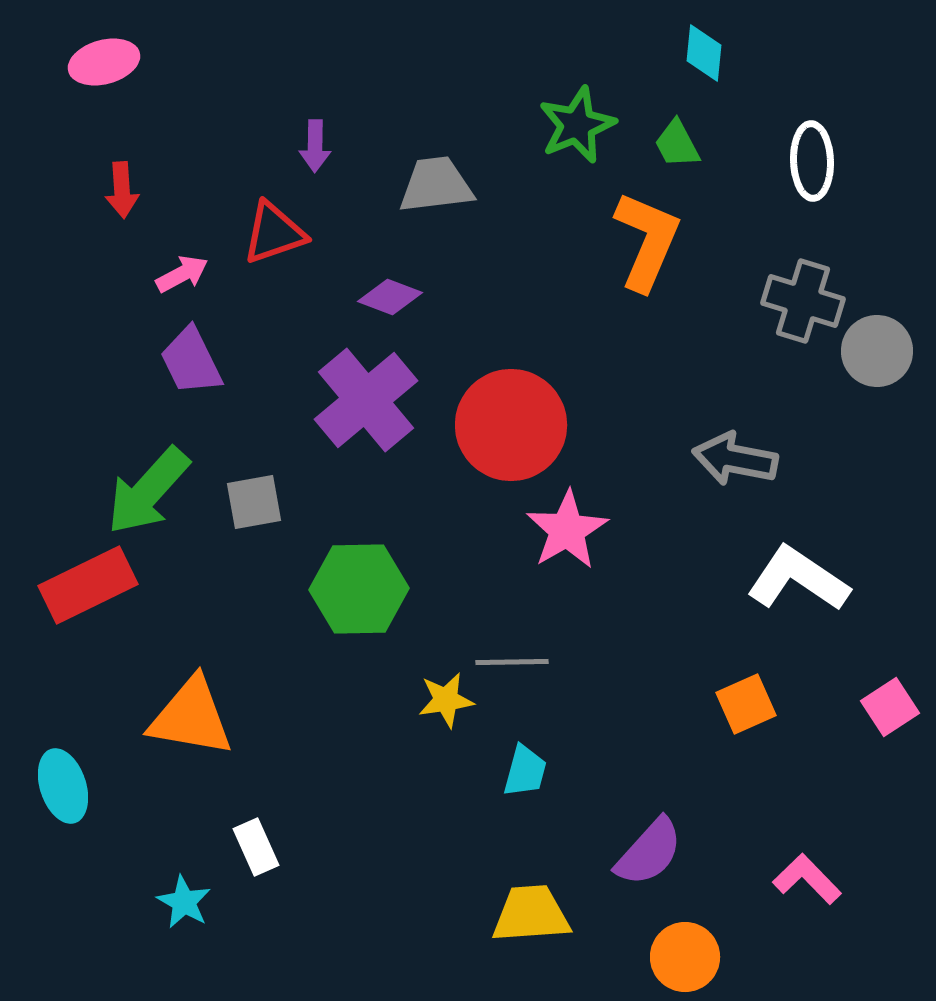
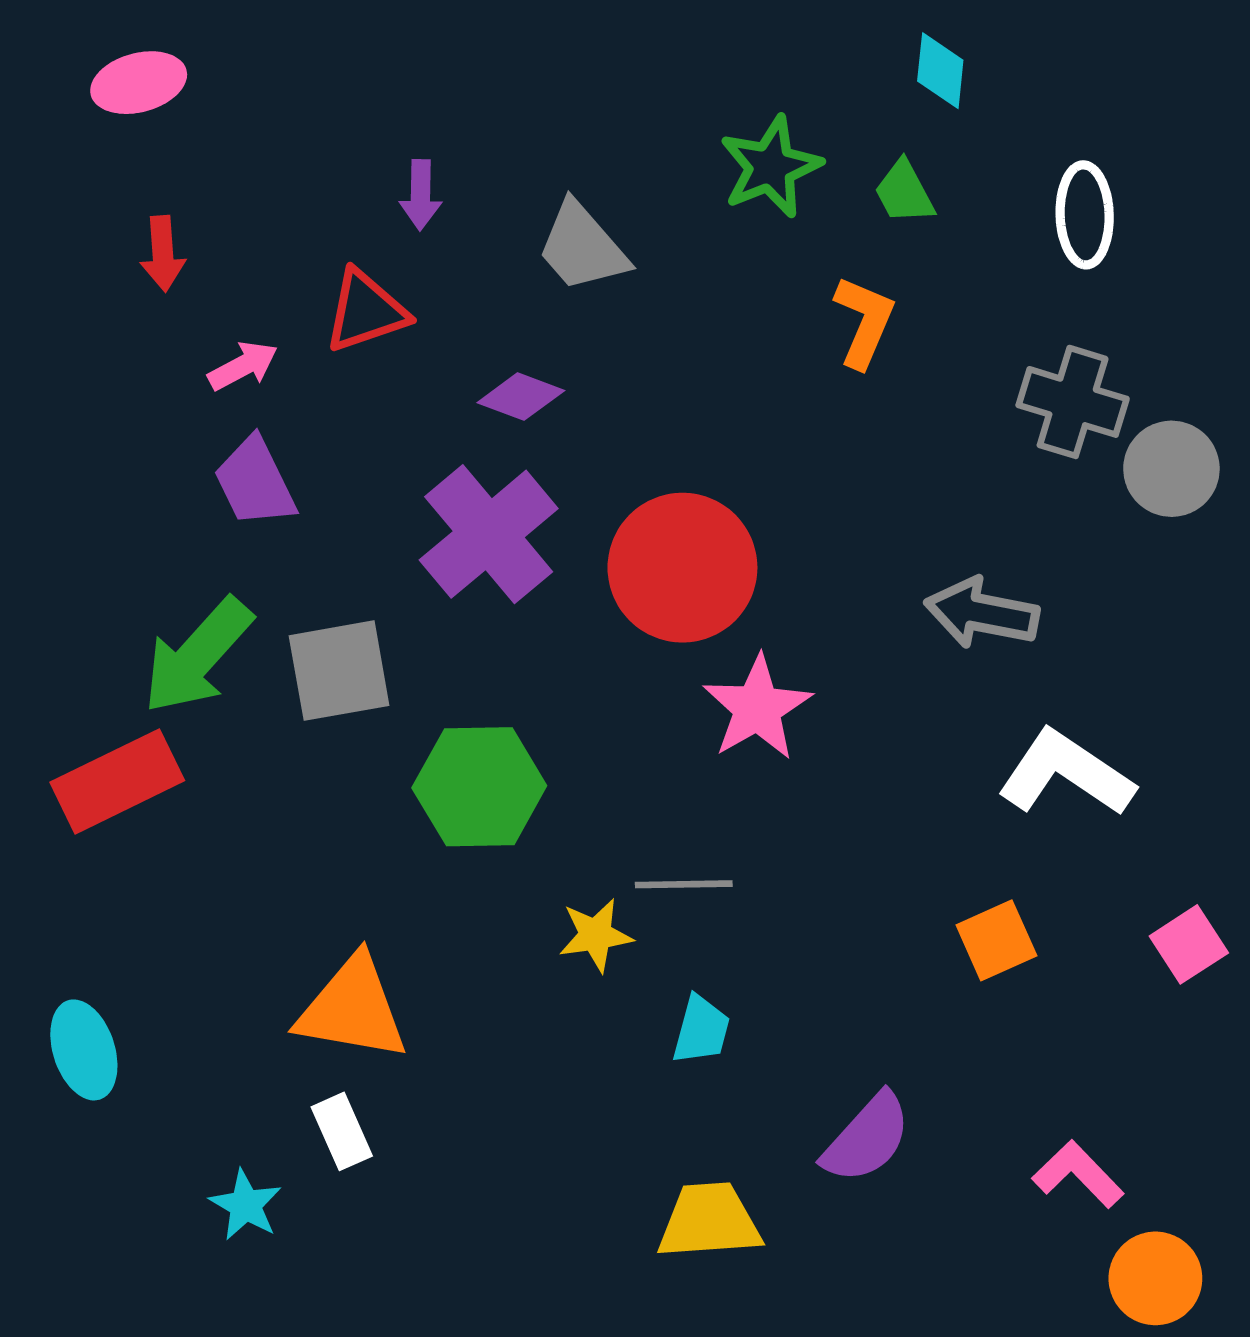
gray trapezoid: (436, 185) -> (582, 247), turned -124
orange L-shape: (647, 241) -> (864, 322), size x0.7
gray square: (254, 502) -> (339, 671), size x1.4
orange triangle: (191, 717) -> (352, 1009), moved
orange circle: (685, 957) -> (1155, 1278), moved

